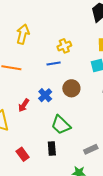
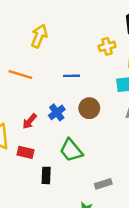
yellow cross: (64, 46) -> (107, 46), moved
black rectangle: (52, 149) -> (46, 175), moved
red rectangle: (23, 154) -> (26, 152), moved, turned -48

